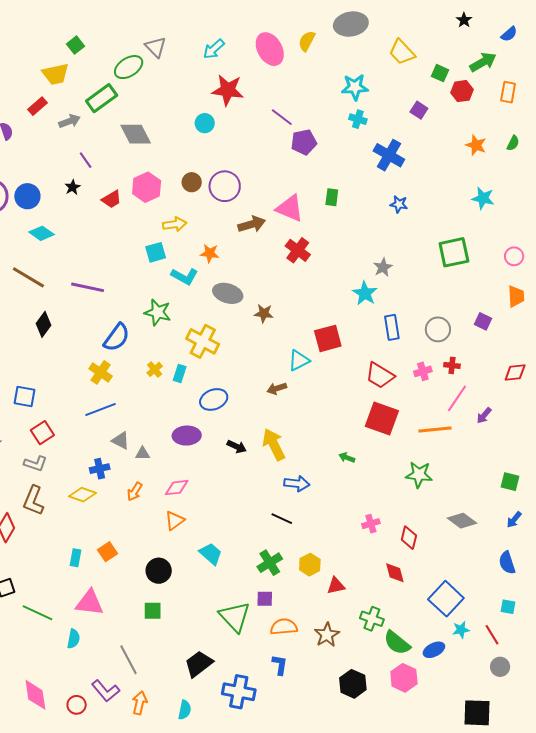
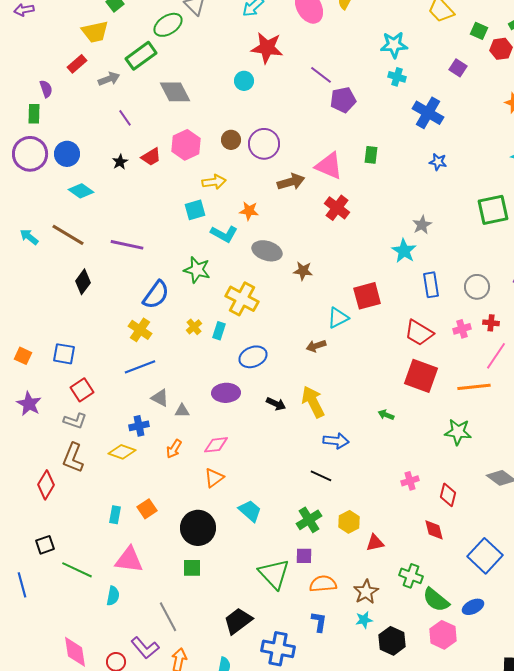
black star: (73, 187) -> (120, 162), moved
black circle: (159, 571) -> (198, 528), size x1.4
cyan star: (461, 630) -> (364, 620), moved

